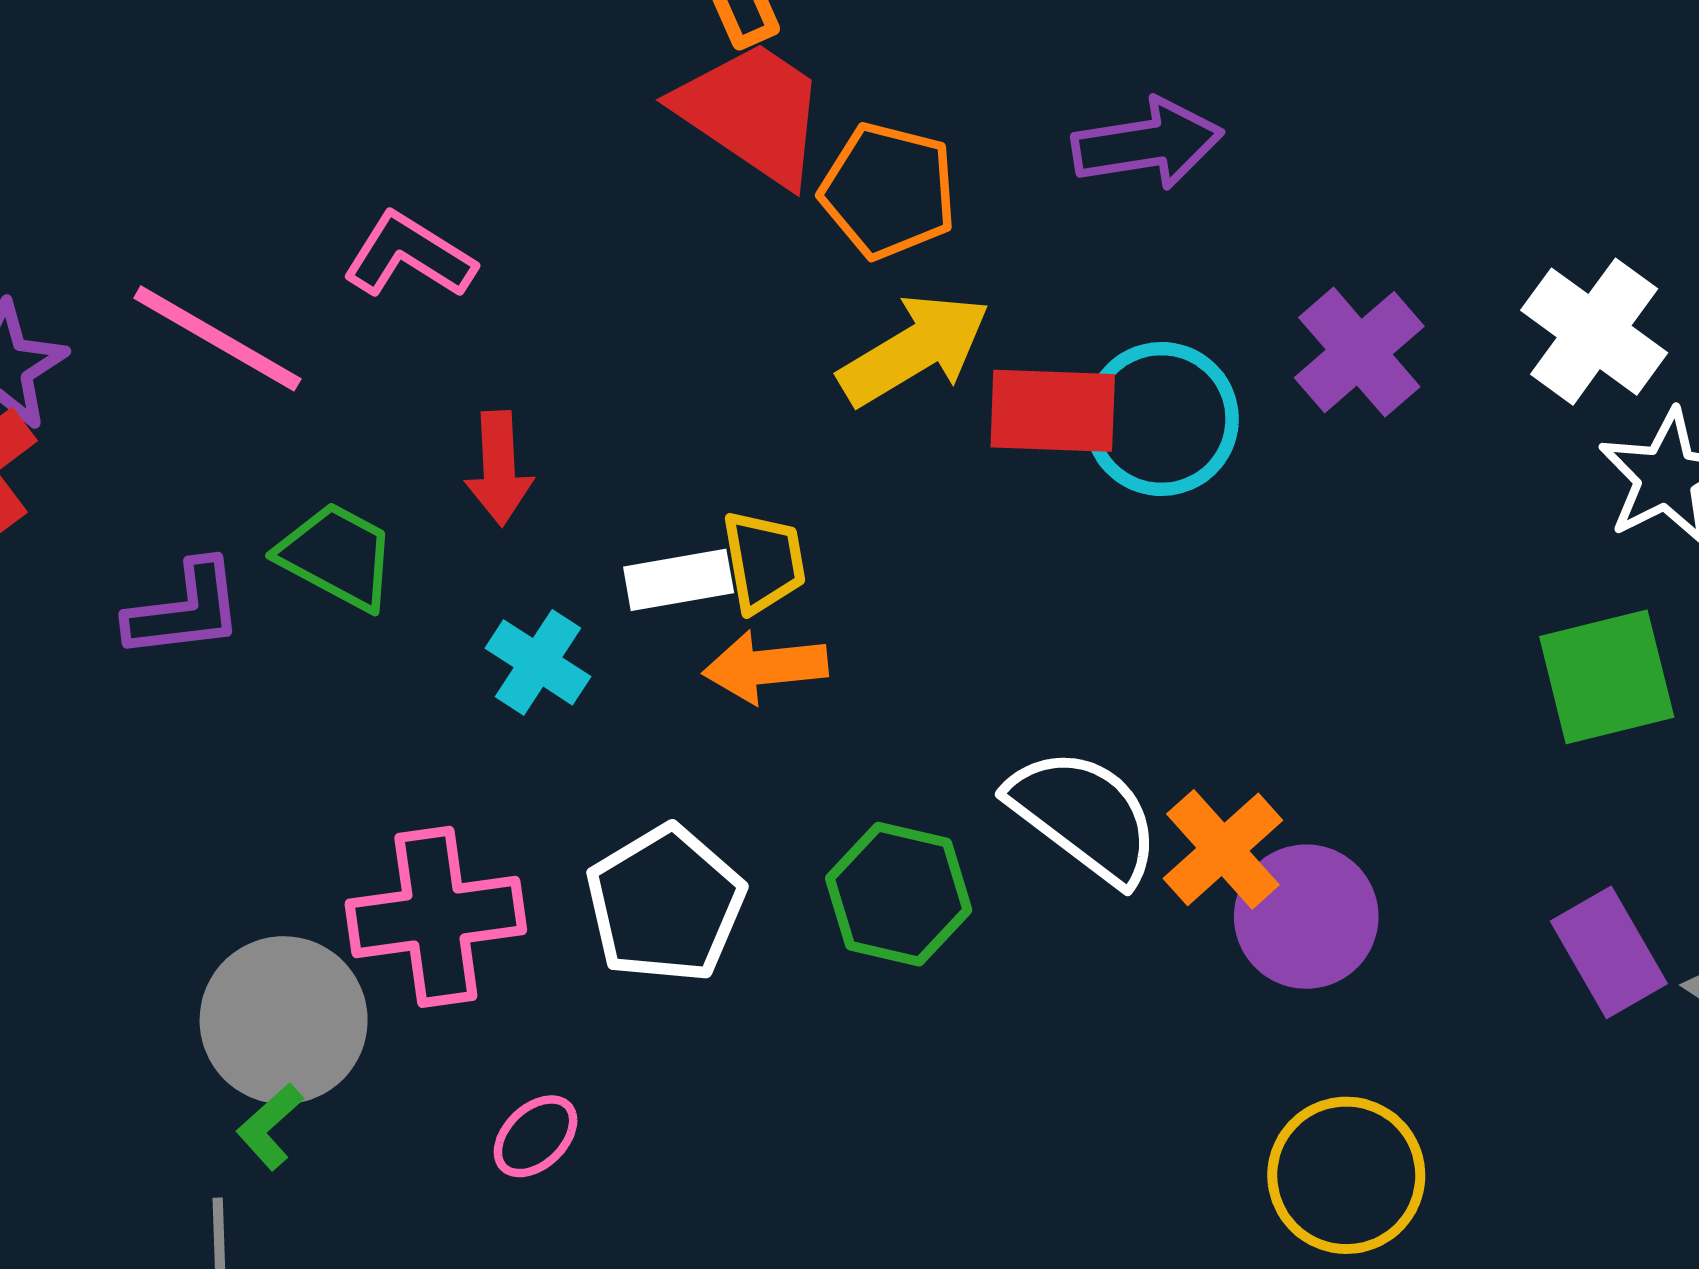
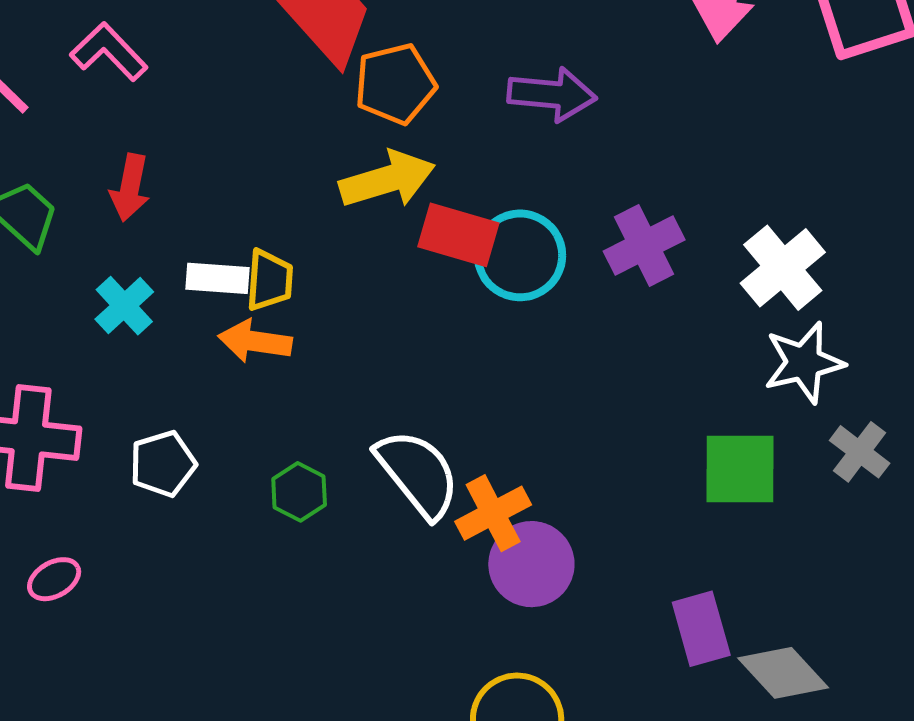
orange pentagon: (888, 191) -> (395, 84), turned 30
green hexagon: (899, 894) -> (299, 492), size x0.7
white pentagon: (665, 904) -> (163, 464), size x0.7

